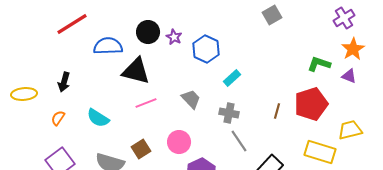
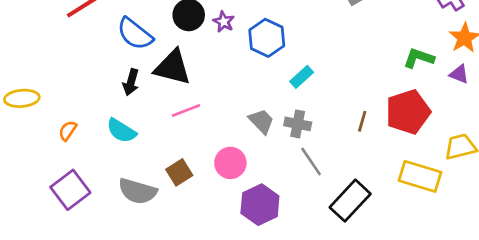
blue semicircle: (108, 46) -> (135, 34), turned -140
black arrow: (64, 82) -> (131, 82), moved
gray trapezoid: (191, 99) -> (261, 121), moved

